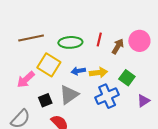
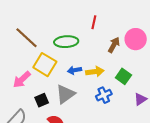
brown line: (31, 38) -> (27, 38), turned 55
red line: (99, 40) -> (94, 22), moved
blue cross: (107, 96) -> (104, 95), size x0.7

